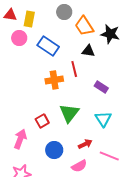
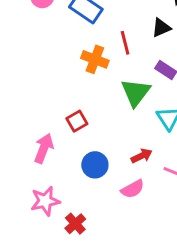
black triangle: (88, 51) -> (161, 28), moved, turned -32
orange cross: (54, 80) -> (95, 59), turned 30
green triangle: (69, 113) -> (136, 93), moved

